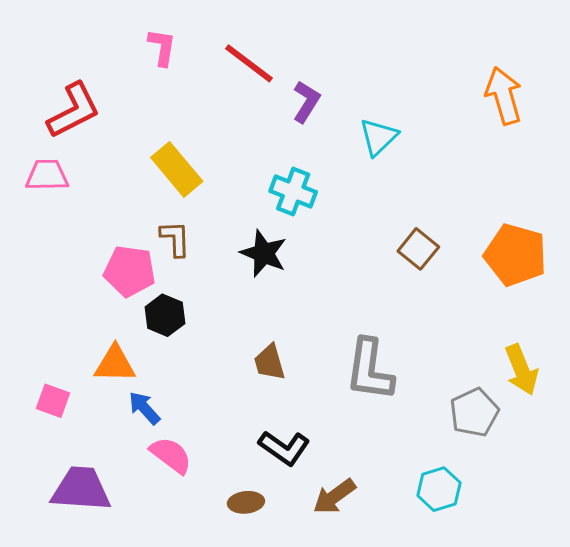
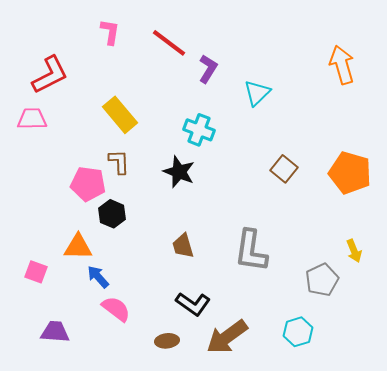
yellow arrow: (521, 370) -> (354, 251), size x0.7
purple trapezoid: (81, 489) -> (55, 332), size x0.7
brown arrow: (334, 496) -> (227, 337), size x1.4

